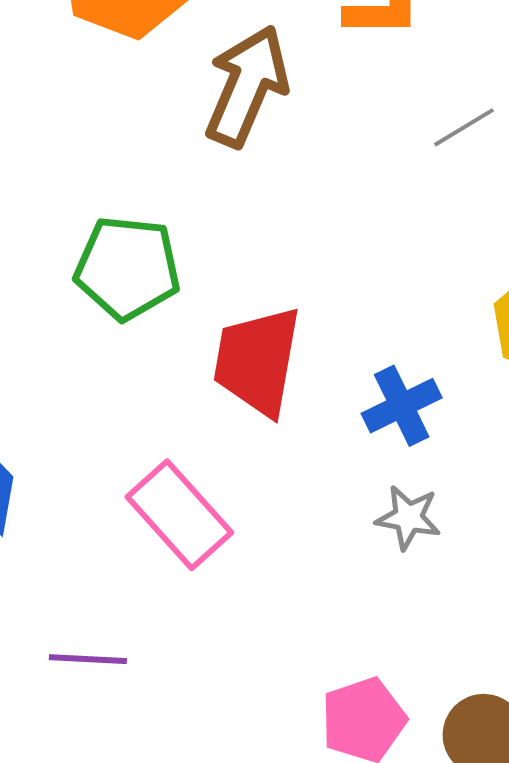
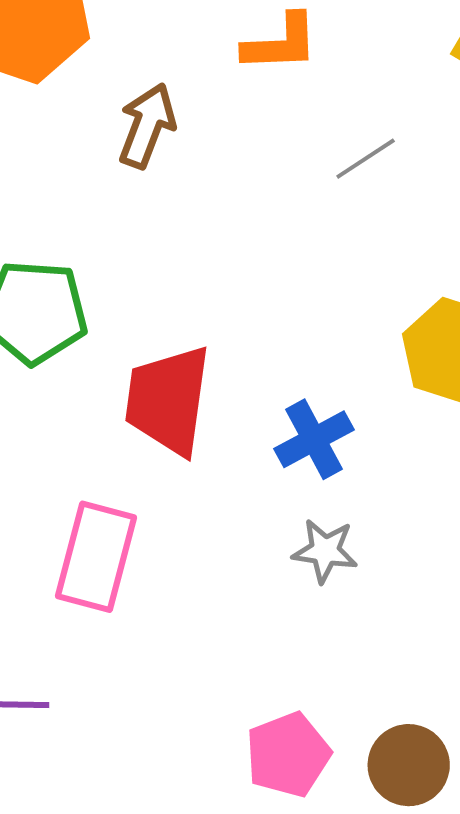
brown arrow: (247, 86) -> (147, 126), size x0.7
pink rectangle: (179, 515) -> (96, 557), turned 59

